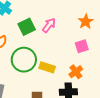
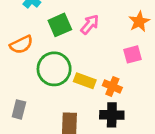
orange cross: (76, 72) -> (112, 86), moved, turned -32

